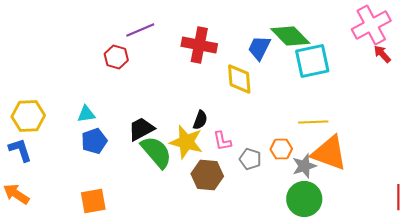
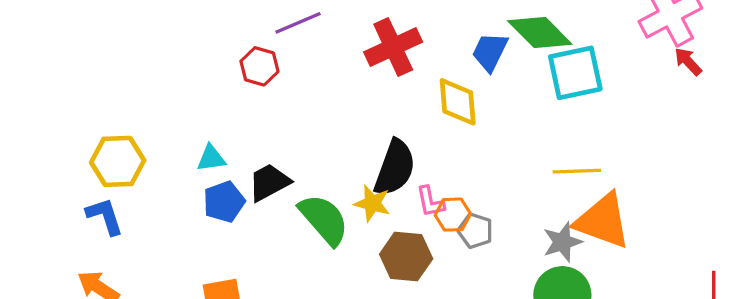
red cross: (199, 45) -> (393, 47), turned -36
black semicircle: (200, 120) -> (395, 168), size x1.8
black trapezoid: (141, 129) -> (269, 182), moved
yellow star: (186, 142) -> (372, 203), size x0.7
orange hexagon: (281, 149) -> (453, 215), moved

